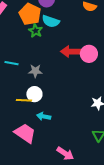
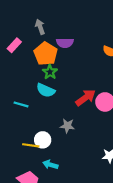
cyan semicircle: (51, 21) -> (46, 90), moved
red arrow: (71, 52) -> (86, 98), turned 138
gray star: (35, 71) -> (67, 126), moved

